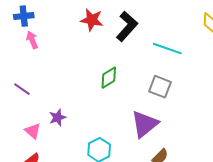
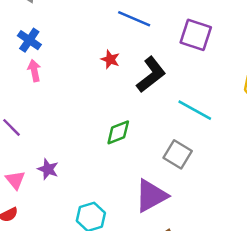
blue cross: (24, 16) -> (29, 40), turned 30
red star: (92, 20) -> (110, 59), size x0.7
purple star: (57, 118) -> (48, 169), turned 30

